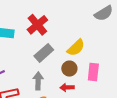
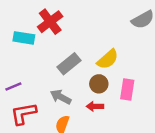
red cross: (37, 25) -> (50, 22), moved
gray arrow: (38, 81) -> (61, 97), turned -66

